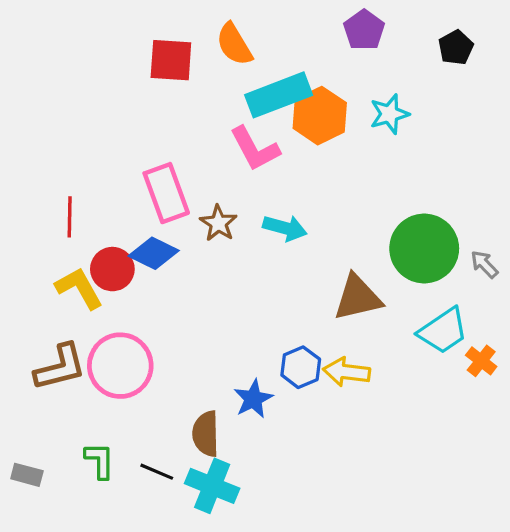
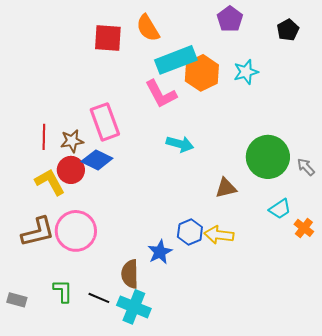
brown star: (218, 223) -> (72, 141), moved, turned 30
brown triangle: (358, 298) -> (226, 188), size x0.7
cyan trapezoid: (443, 331) -> (280, 209), size x0.7

